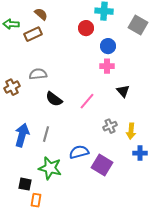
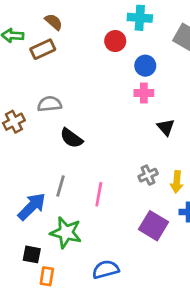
pink line: (87, 101) -> (99, 194), moved, turned -30
blue arrow: (22, 135) -> (32, 207), moved, turned 30
blue semicircle: (79, 152) -> (106, 269), moved
purple square: (102, 165) -> (153, 226), moved

